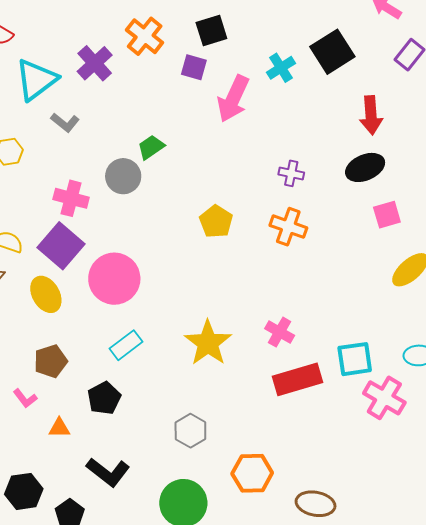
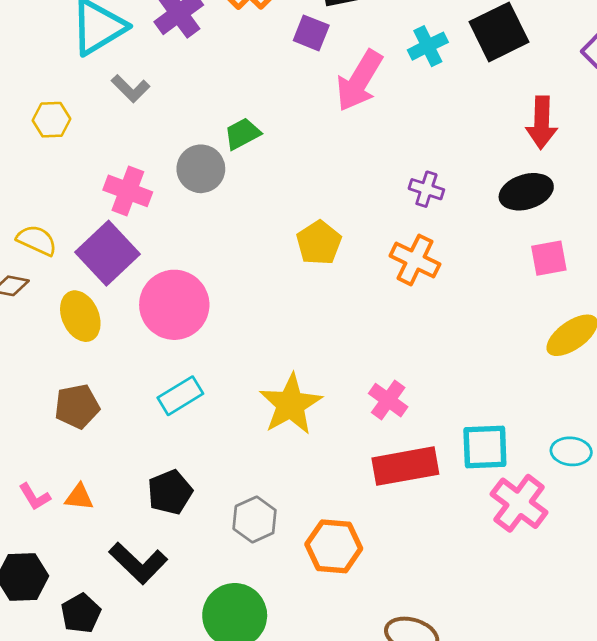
pink L-shape: (25, 398) -> (35, 497), moved
black pentagon: (104, 398) -> (170, 492), moved
orange hexagon: (252, 473) -> (334, 546), moved

